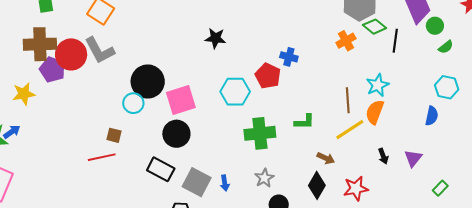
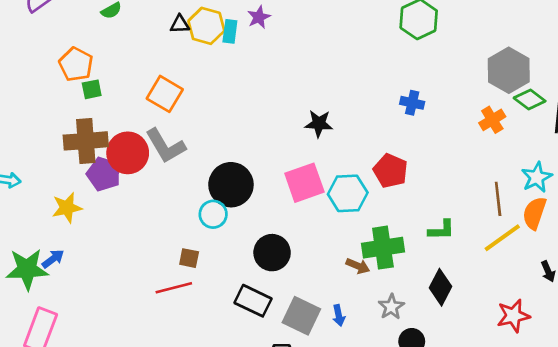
blue cross: (289, 57) -> (412, 103), moved
pink square: (181, 100) -> (304, 183), moved
brown arrow: (326, 158) -> (358, 266), moved
black diamond: (317, 185) -> (440, 287), moved

